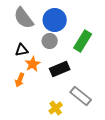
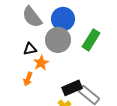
gray circle: (50, 41) -> (58, 40), size x1.6
black rectangle: (60, 69) -> (72, 88), moved

